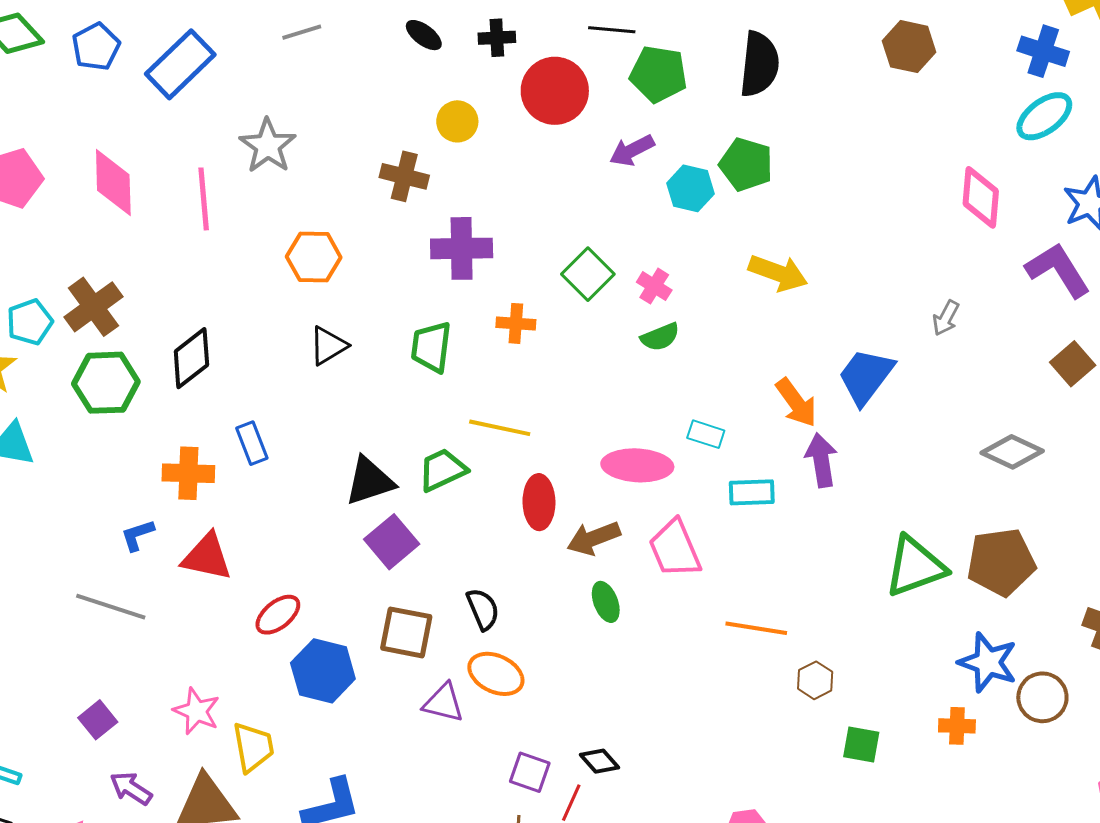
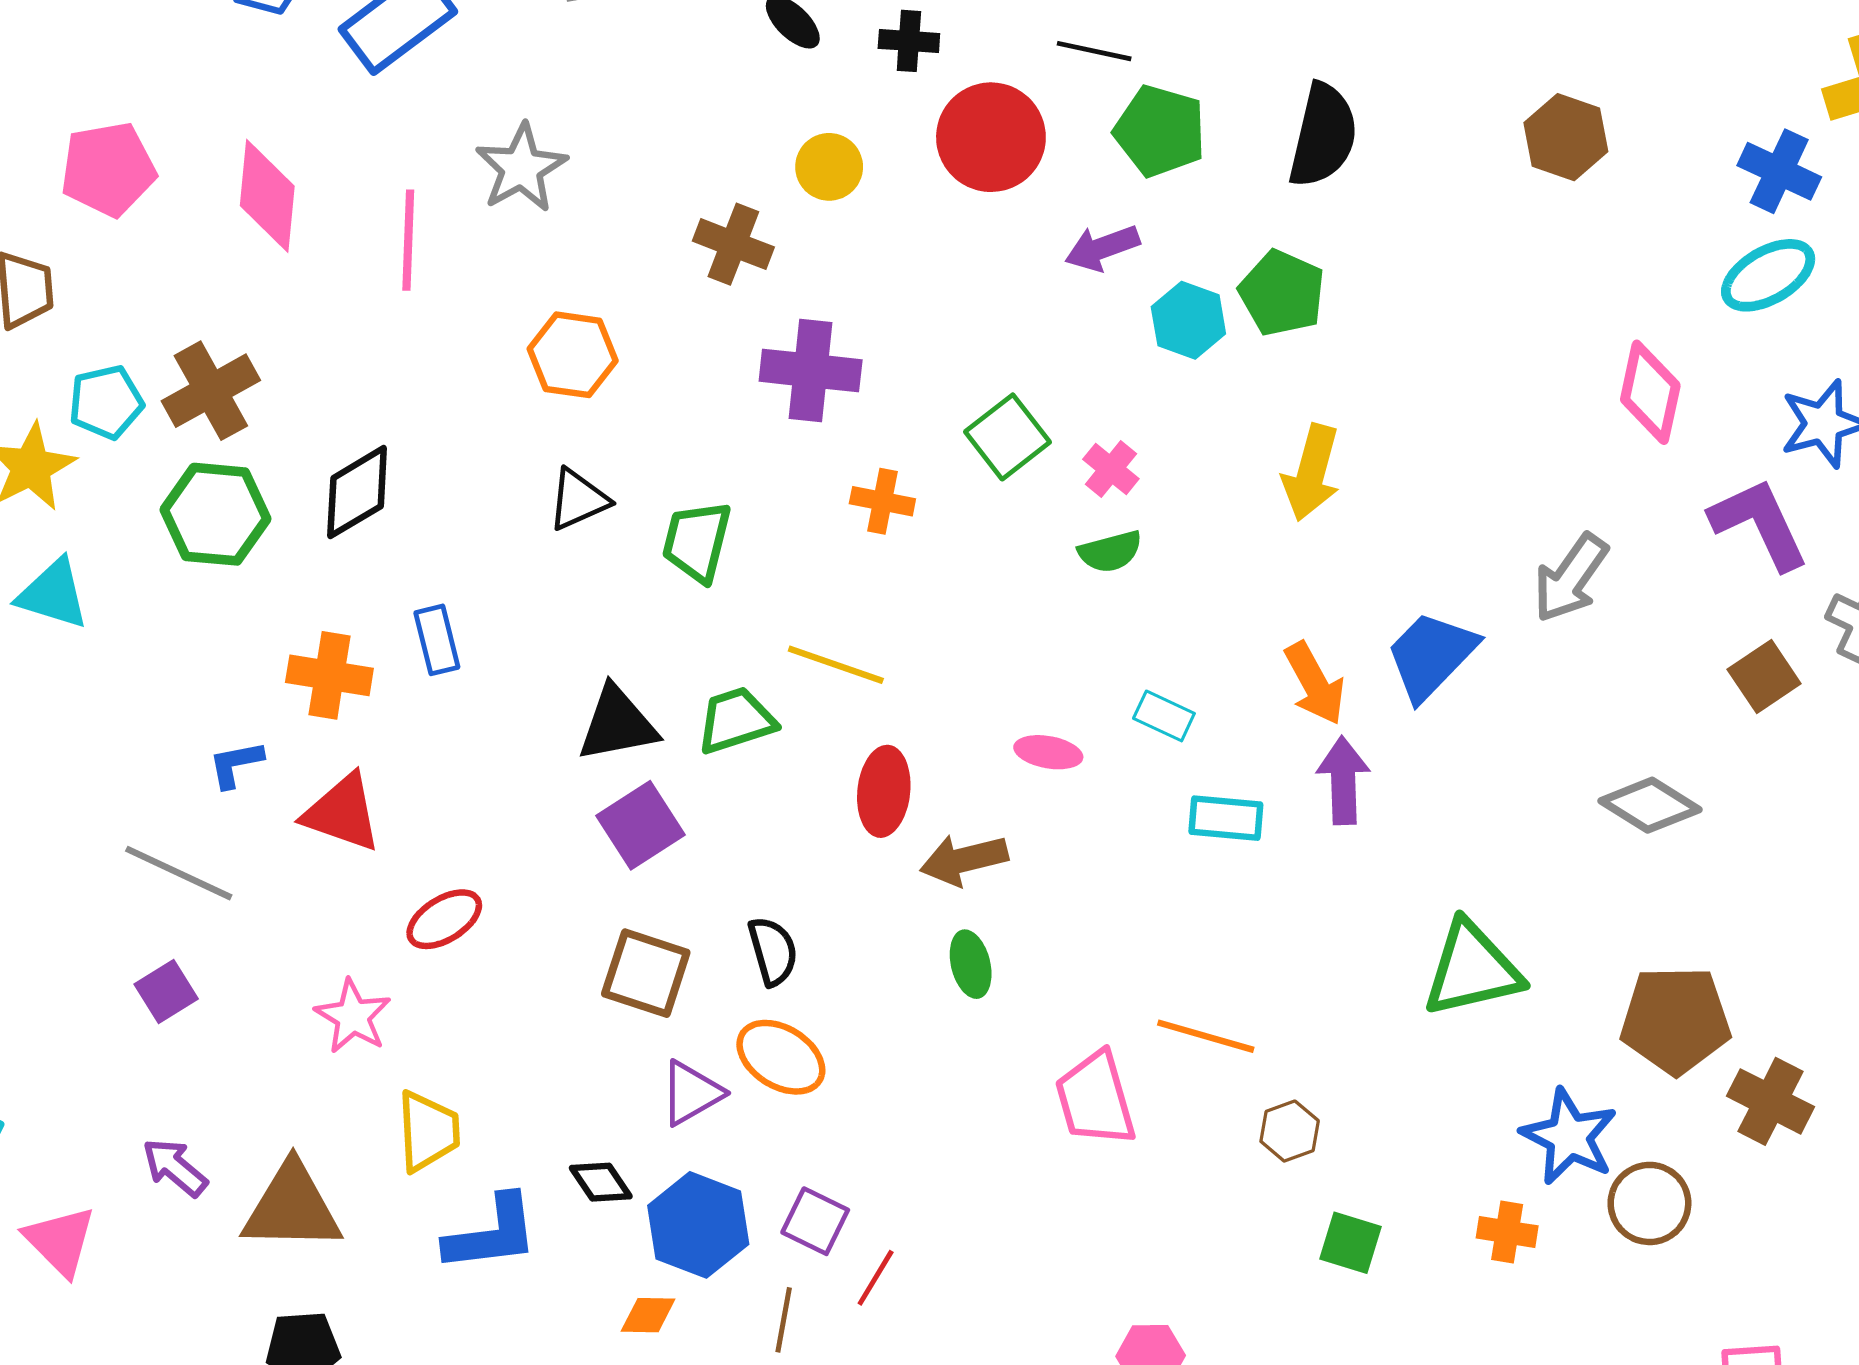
yellow arrow: (778, 273) -> (1311, 473), turned 78
gray arrow: (946, 318) -> (1571, 578), size x1.6
green trapezoid: (431, 347) -> (697, 541), moved
pink ellipse: (637, 465) -> (1048, 752), size x0.6
pink trapezoid: (675, 549) -> (1095, 1099), moved
brown pentagon: (1001, 562) -> (1676, 1020), moved
blue hexagon: (323, 671) -> (698, 1225), moved
purple triangle: (443, 703) -> (691, 1093), turned -51
pink star: (197, 711) -> (353, 1016), moved
purple square: (98, 720) -> (166, 992), moved
yellow trapezoid: (253, 747) -> (428, 1131), moved
black diamond: (599, 761) -> (601, 1182), moved

